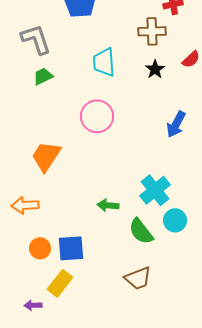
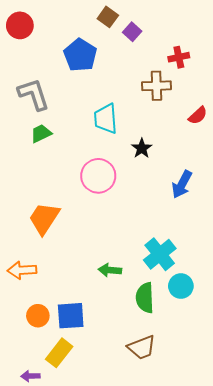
black star: (155, 69) -> (142, 148), moved
green semicircle: (141, 231) -> (145, 298), turned 36

